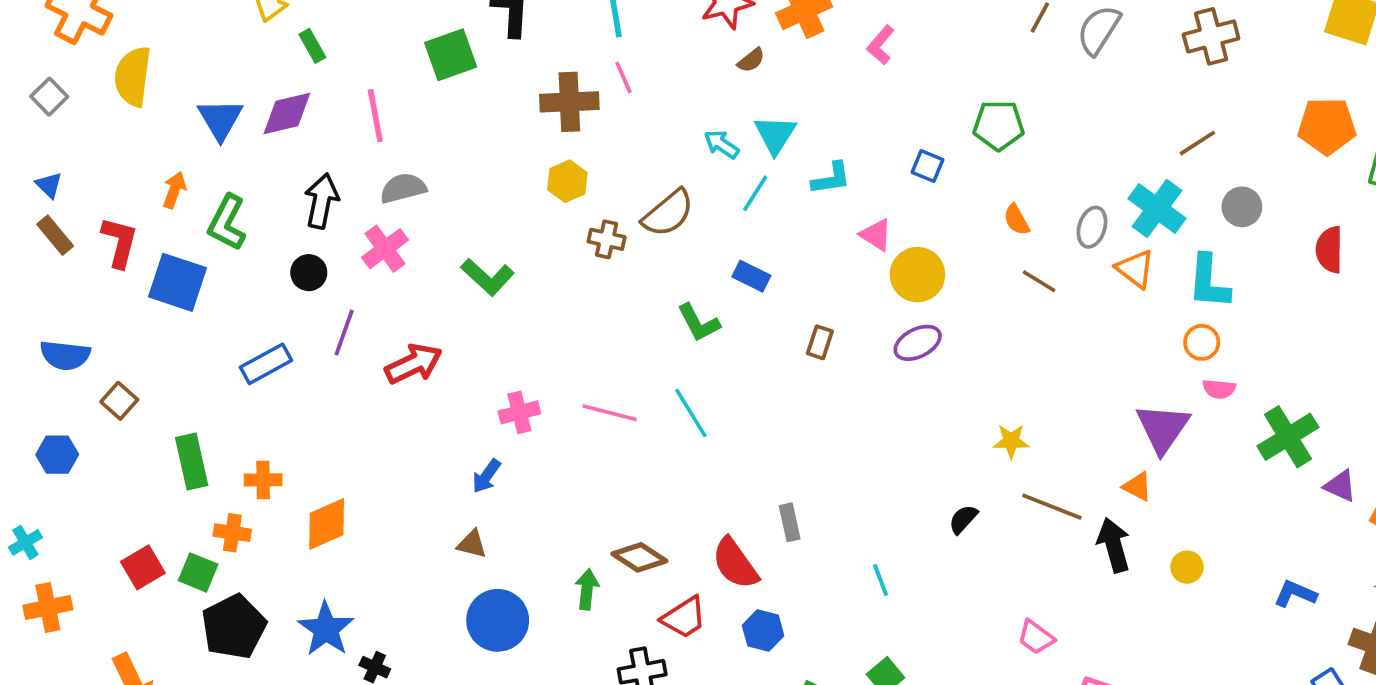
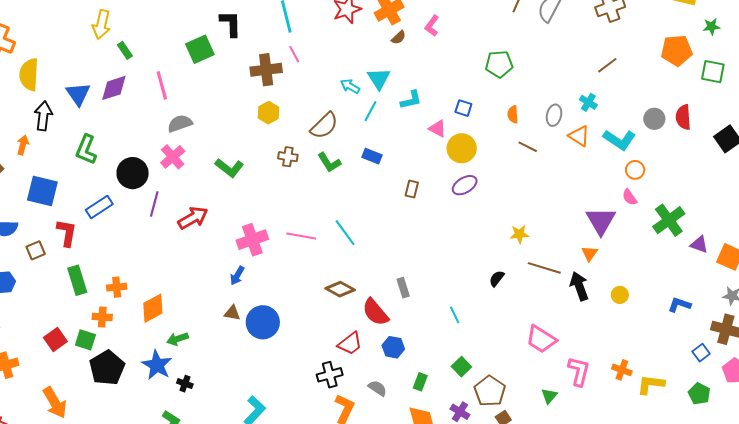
brown semicircle: (751, 60) -> (399, 38), moved
blue square: (927, 166) -> (463, 108), moved
orange arrow: (174, 190) -> (23, 145), moved
black arrow: (322, 201) -> (43, 116), moved
gray circle: (1242, 207) -> (654, 119), moved
cyan cross: (1157, 208) -> (588, 102), size x0.6
orange semicircle: (1017, 220) -> (513, 114), turned 30
brown cross: (607, 239) -> (288, 157), moved
red L-shape: (120, 242) -> (67, 233), moved
black circle: (309, 273) -> (133, 173), size x1.6
blue square: (178, 282) -> (42, 191), moved
cyan L-shape: (1209, 282) -> (619, 140), turned -56
green L-shape: (699, 323) -> (329, 162), moved
orange circle: (1202, 342) -> (635, 170), moved
blue rectangle: (266, 364) -> (99, 207), moved
pink semicircle: (1219, 389) -> (630, 197), turned 54
brown square: (119, 401) -> (36, 250), turned 30
pink cross: (519, 412) -> (252, 240), size x1.4
orange triangle: (1137, 487) -> (590, 253), turned 42
brown diamond: (639, 557) -> (340, 289), moved
green arrow: (587, 589) -> (178, 339), moved, turned -110
blue circle: (498, 620) -> (263, 322), moved
pink trapezoid: (1036, 637) -> (541, 339), size x1.5

